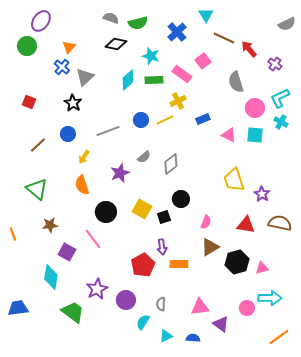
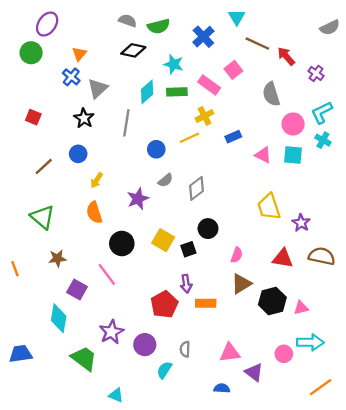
blue circle: (141, 120) -> (156, 149), moved
gray line: (108, 131) -> (126, 123), moved, turned -60
cyan triangle: (166, 336) -> (116, 395), moved, turned 48

